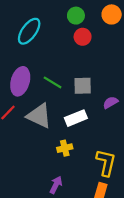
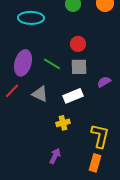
cyan ellipse: (29, 31) -> (31, 18), turned 55
red circle: (83, 37) -> (78, 44), moved
gray triangle: (39, 116) -> (40, 94), size x0.7

